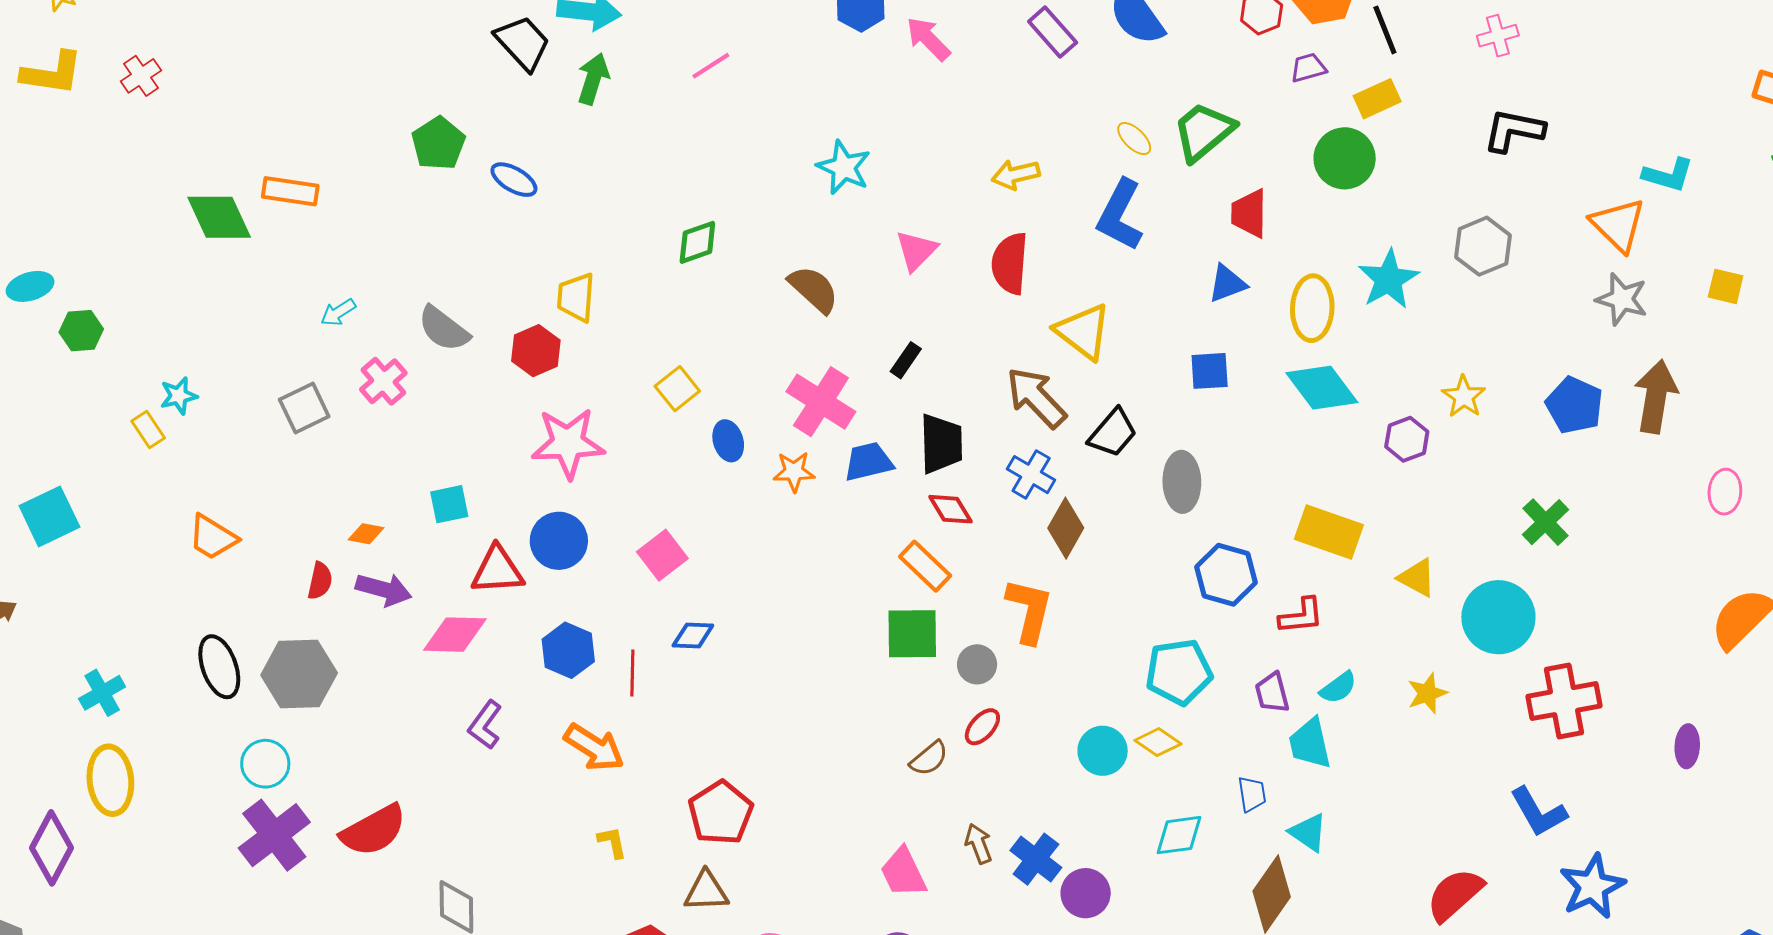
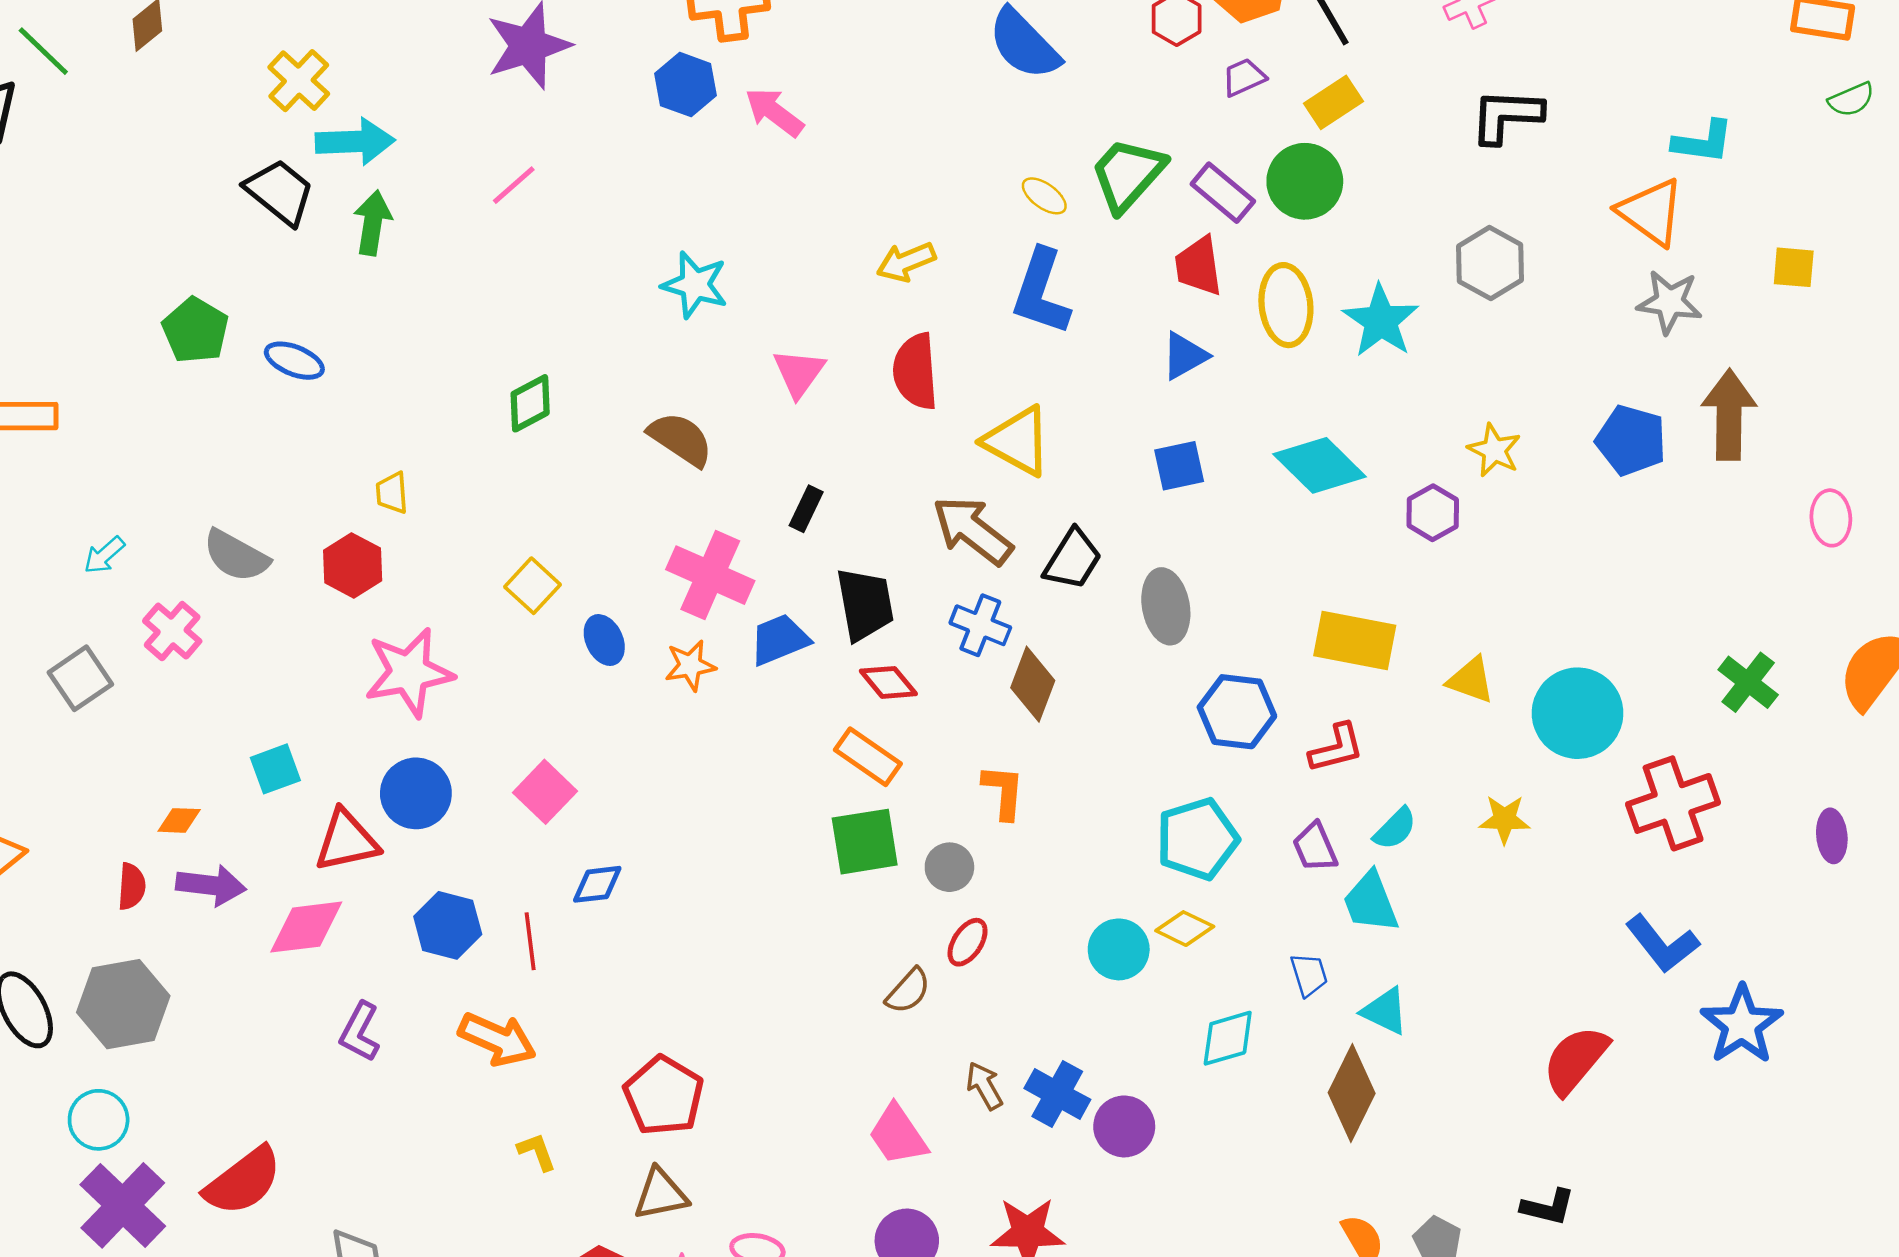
purple rectangle: (1053, 32) -> (1223, 193), moved
yellow trapezoid: (576, 297) -> (392, 493), size x0.7
yellow ellipse: (1312, 308) -> (1286, 305), moved
green cross: (1545, 522) -> (1748, 682), moved
orange L-shape: (1029, 611) -> (1003, 792), size x0.7
yellow star: (1427, 693) -> (1505, 819), turned 30

